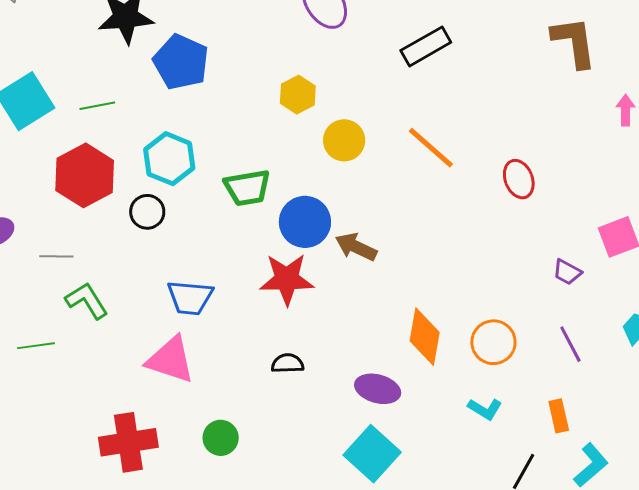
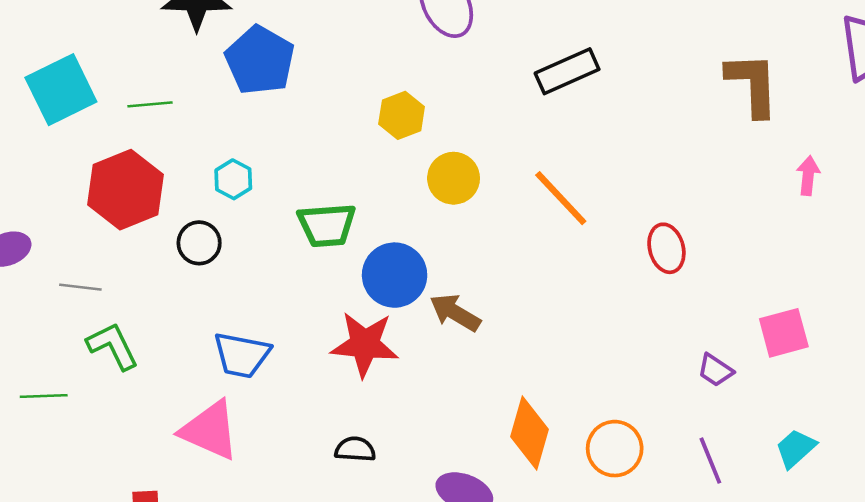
cyan hexagon: (169, 159) -> (233, 179), size x0.6

